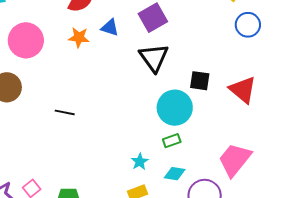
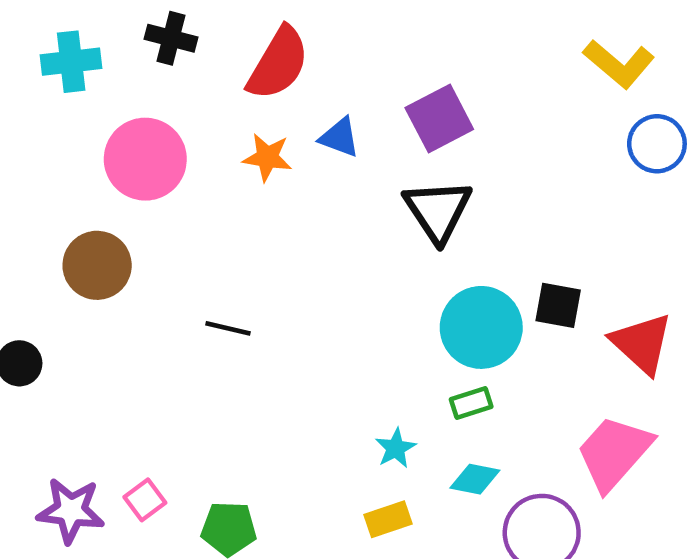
black square: (200, 81) -> (558, 305), moved
red triangle: (243, 90) -> (642, 343), moved

